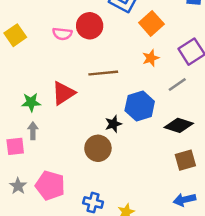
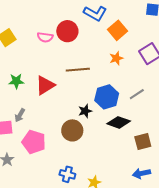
gray line: (177, 85) -> (137, 94), moved
green star: (31, 102) -> (16, 81), moved
black diamond: (179, 125) -> (119, 122), moved
gray arrow: (33, 131) -> (20, 115), turned -152
pink pentagon: (50, 185) -> (34, 142), moved

